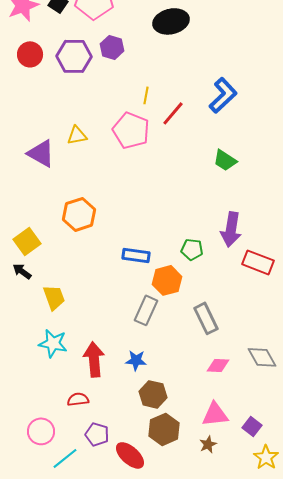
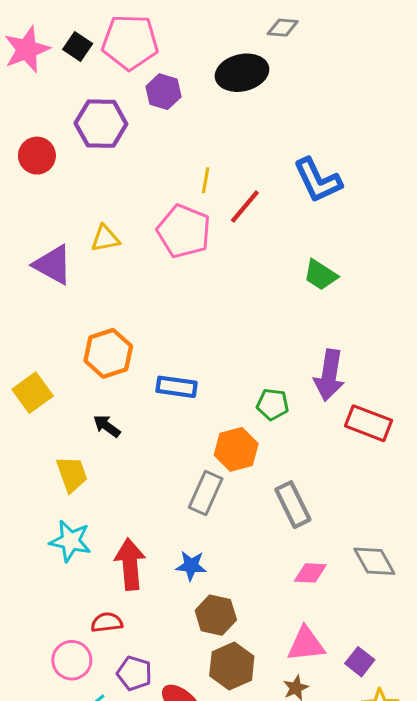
purple hexagon: (112, 47) -> (163, 92), moved
red circle: (30, 54) -> (37, 156), moved
blue L-shape: (223, 95) -> (318, 180), turned 108
blue rectangle: (136, 255) -> (177, 387), moved
black arrow: (22, 271) -> (107, 426), moved
pink circle: (41, 431) -> (72, 660), moved

